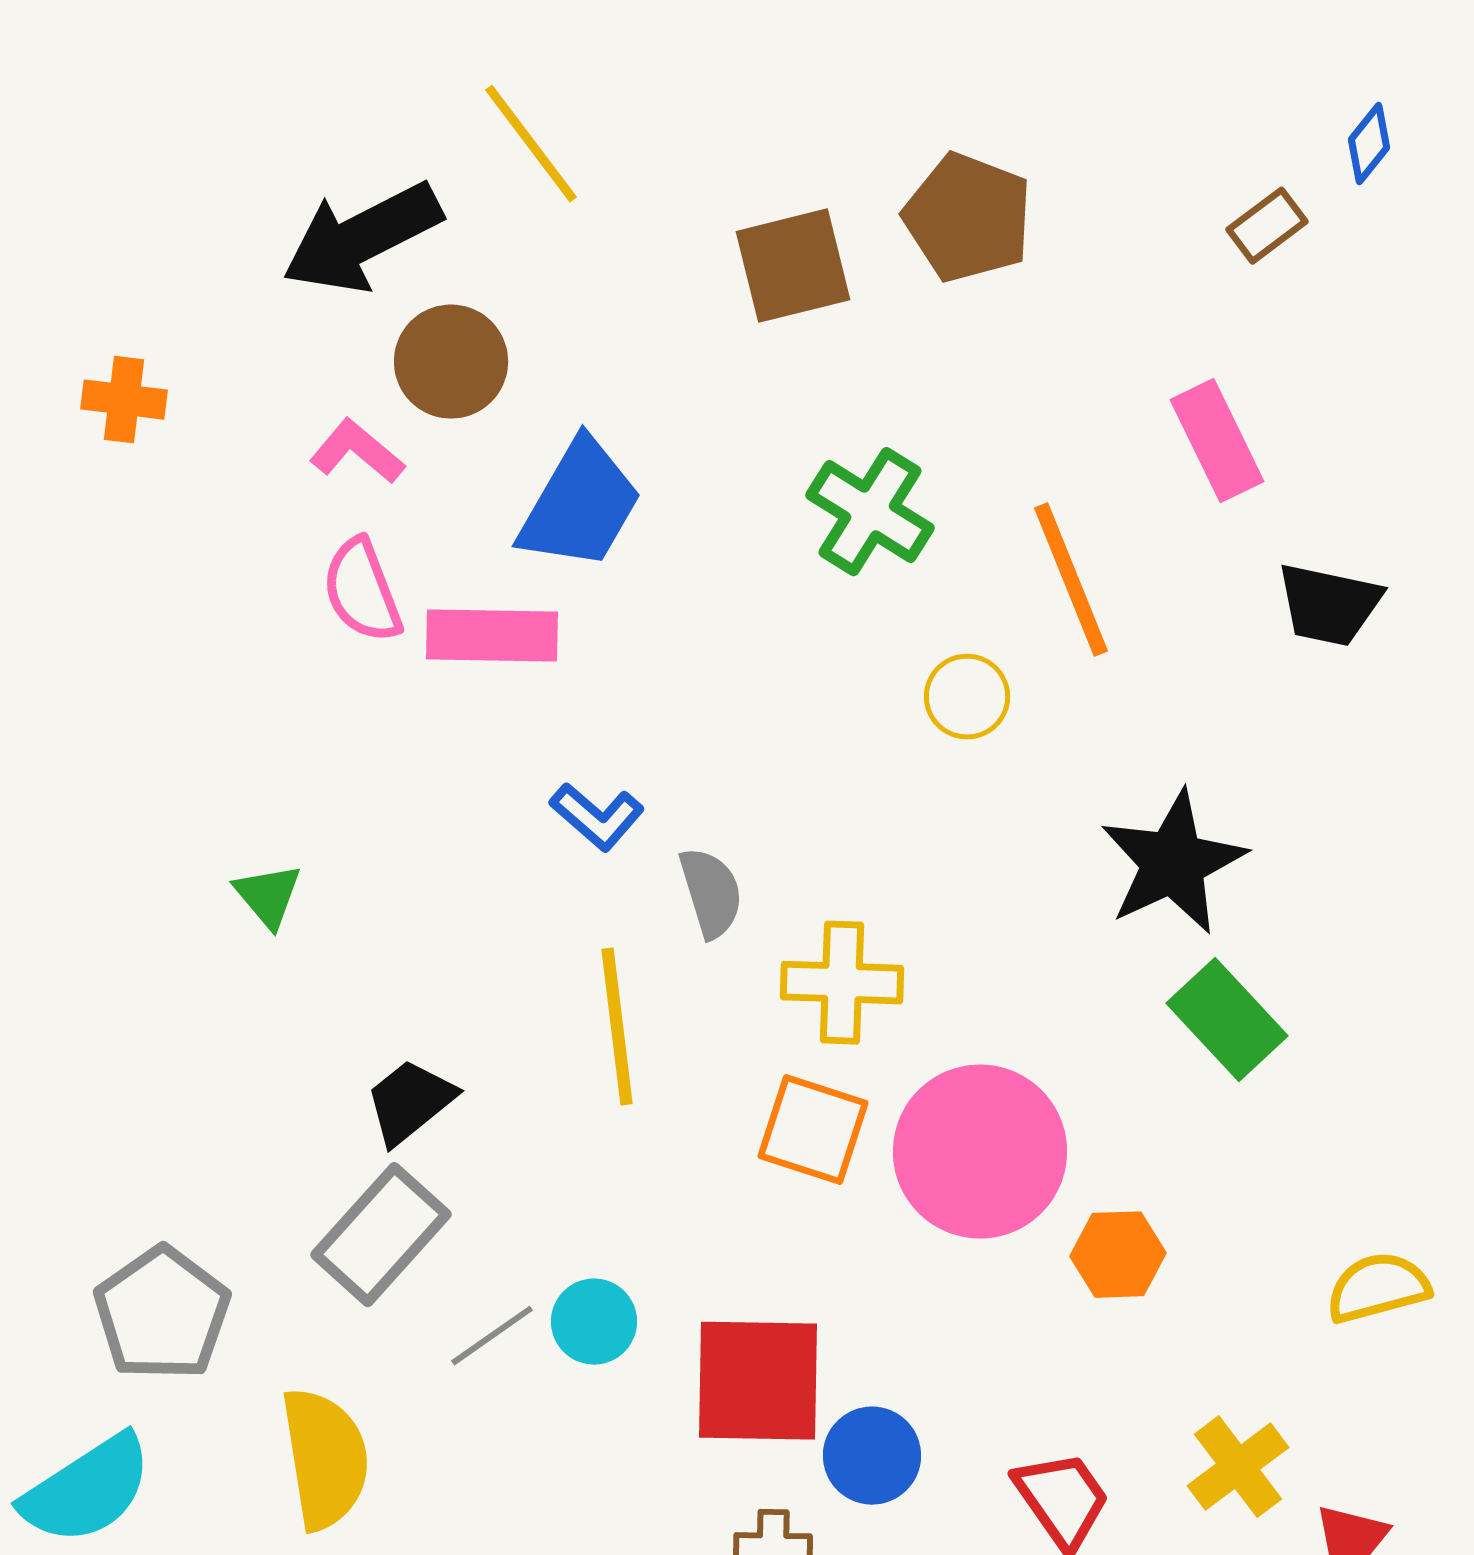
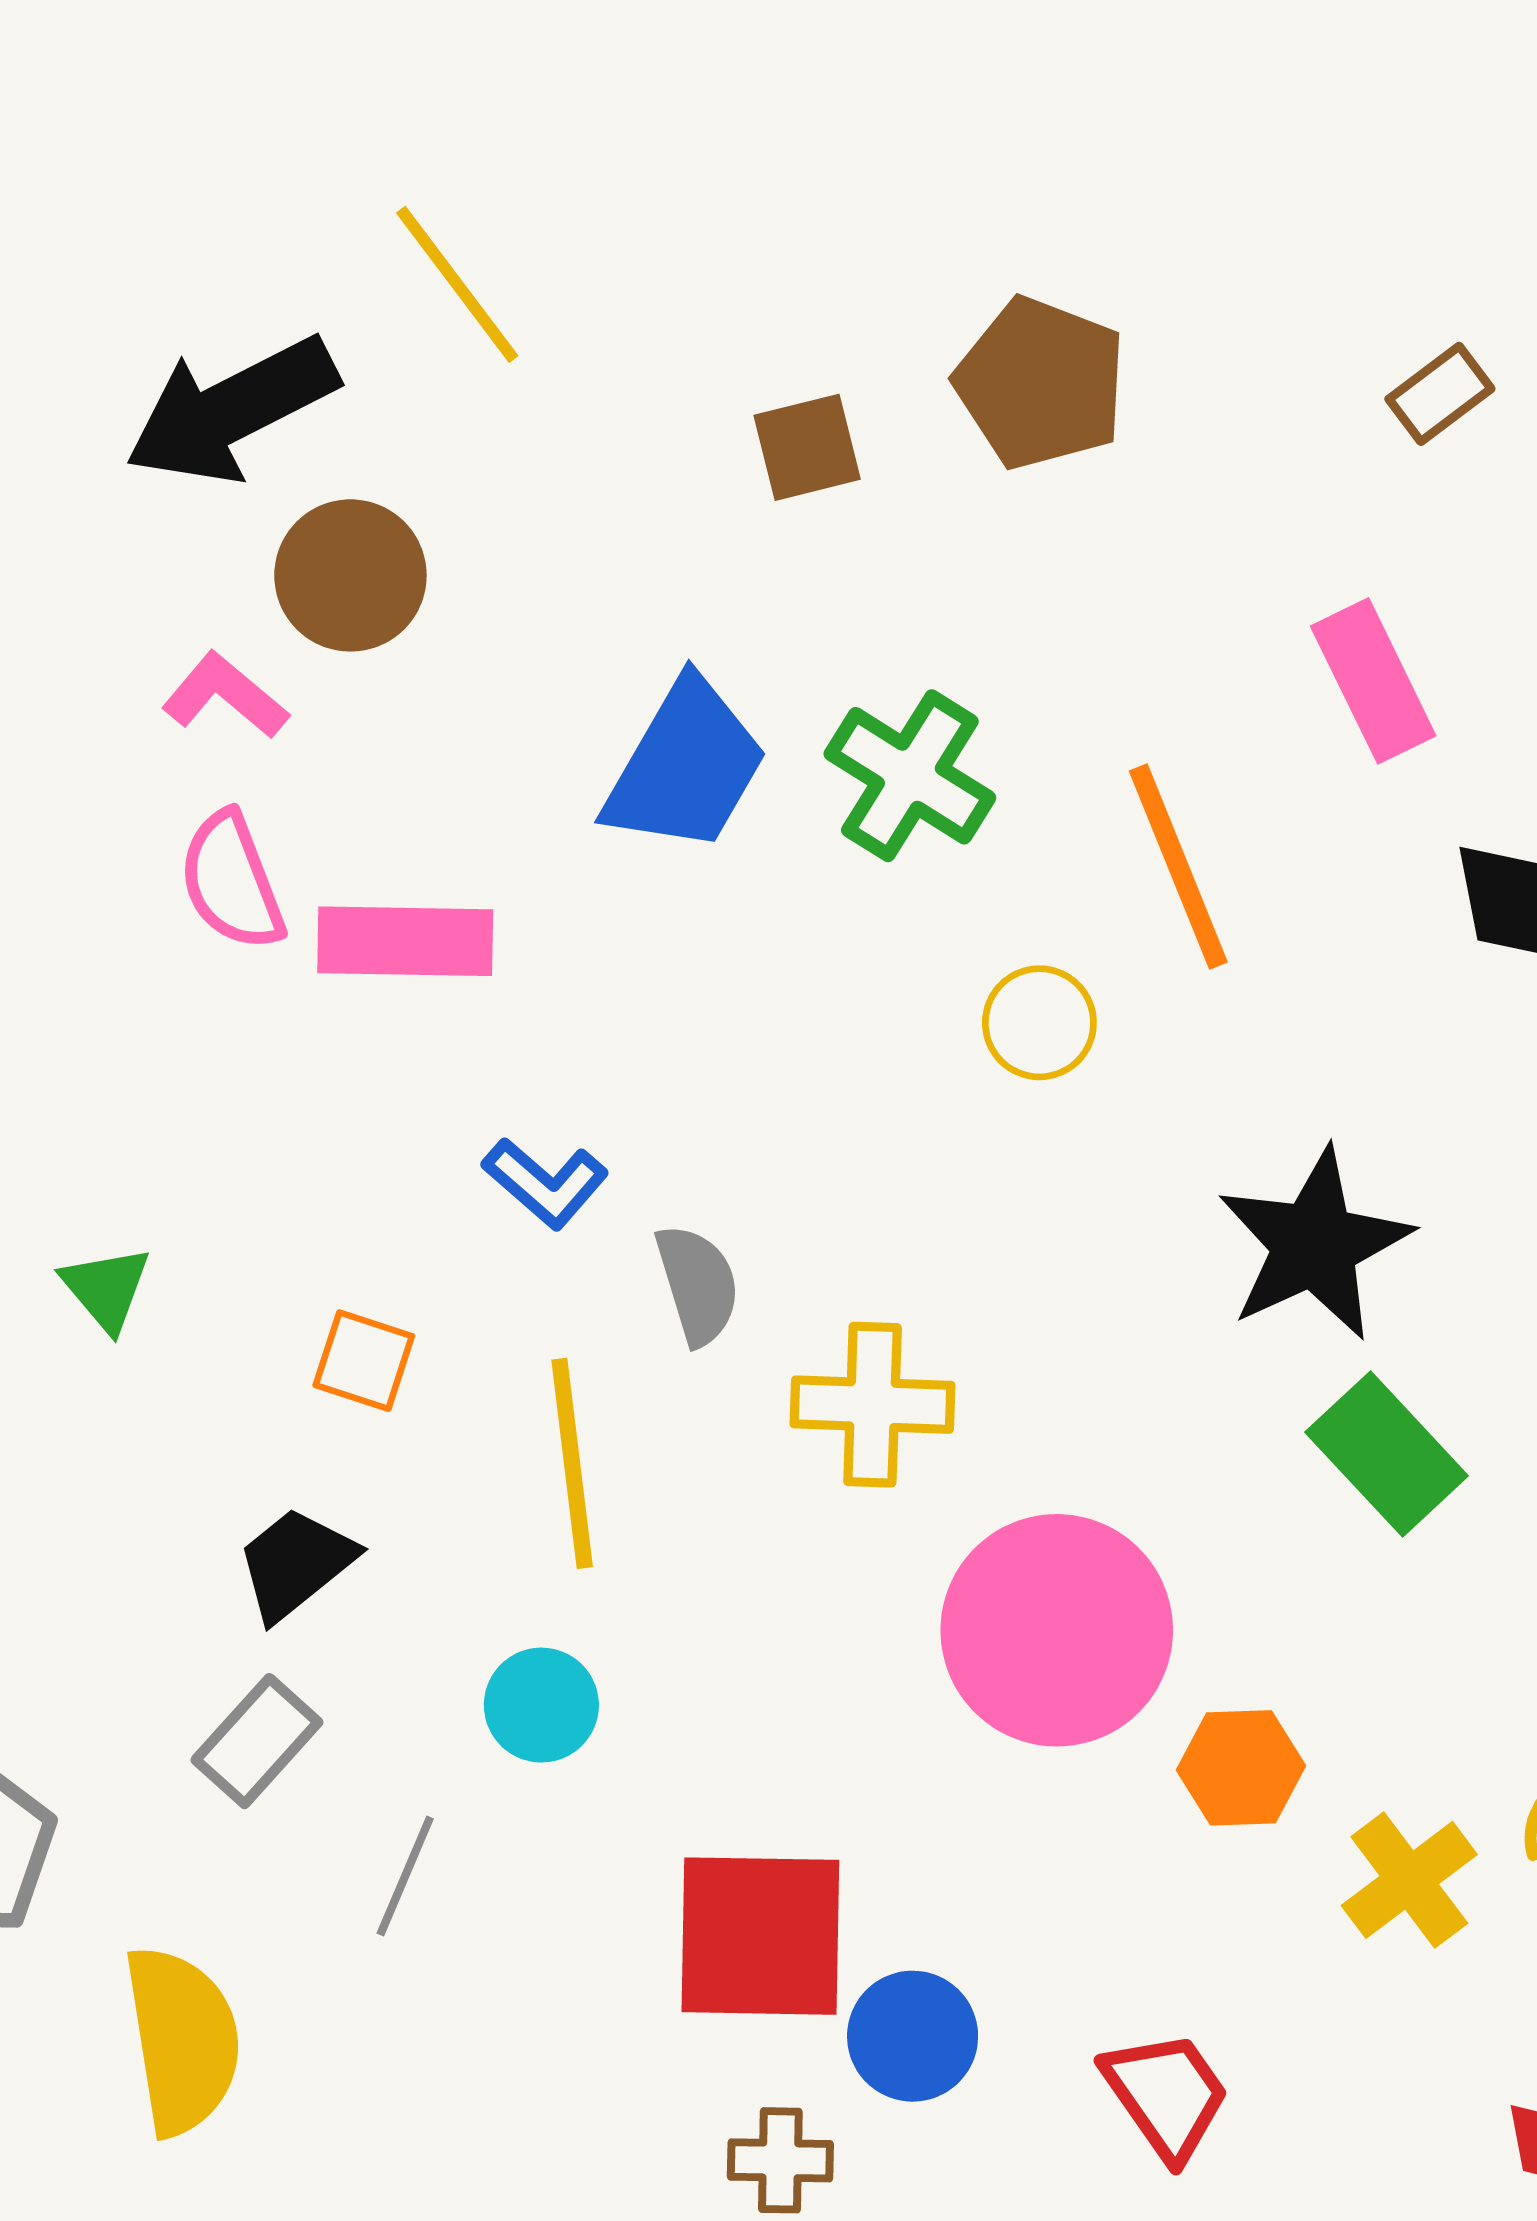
brown square: (793, 266) -> (807, 447), size x0.7
blue trapezoid: (580, 505) -> (686, 766), moved
orange square: (813, 1130) -> (364, 1361), moved, size x0.7
gray rectangle: (381, 1235) -> (257, 1741), size x0.7
cyan circle: (594, 1322) -> (541, 1705), moved
gray line: (492, 1336) -> (405, 1876), turned -32
yellow cross: (1238, 1467) -> (1409, 1880), moved

